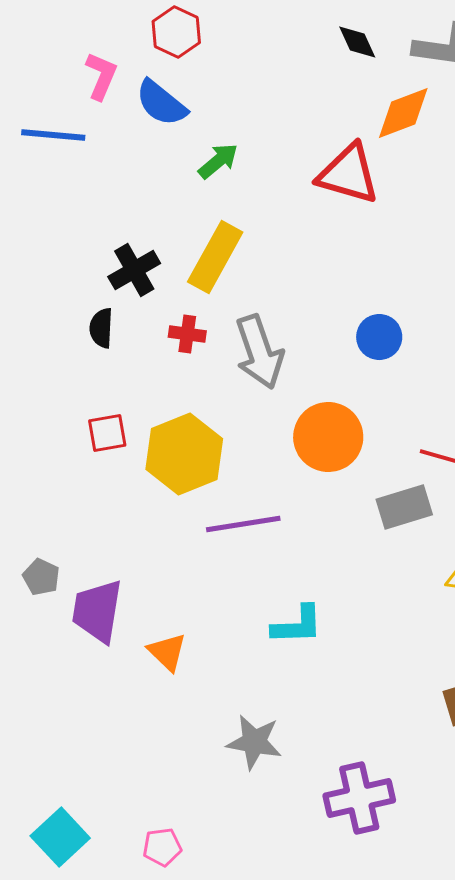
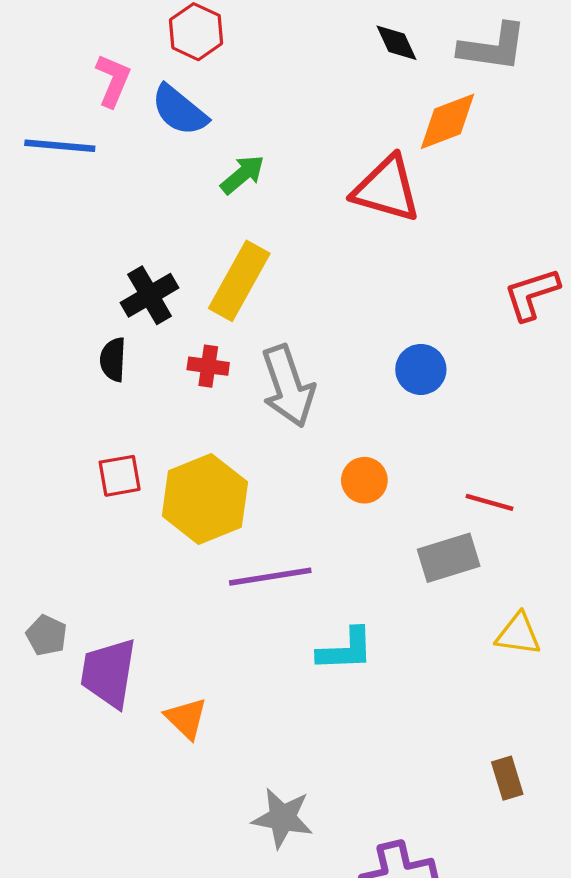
orange circle: (328, 437) -> (364, 480), size x0.6
cyan L-shape: (297, 625) -> (346, 650), moved

